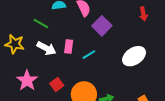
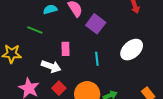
white arrow: (46, 48) -> (51, 66), moved
cyan line: (89, 55) -> (97, 59), moved, turned -56

